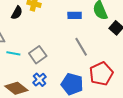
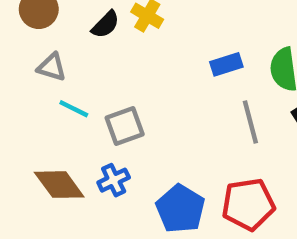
blue rectangle: (75, 15) -> (226, 64), turned -32
gray line: (81, 47) -> (250, 122), moved

